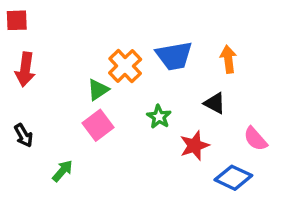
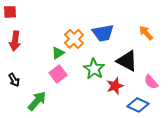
orange arrow: (228, 59) -> (146, 33), moved, turned -35
black triangle: (215, 103) -> (127, 61), size x1.6
green star: (159, 117) -> (94, 69), size x1.5
green arrow: (62, 171) -> (37, 101), size x1.5

